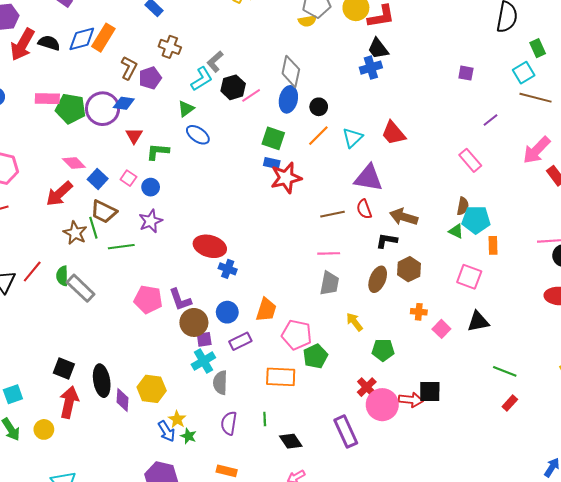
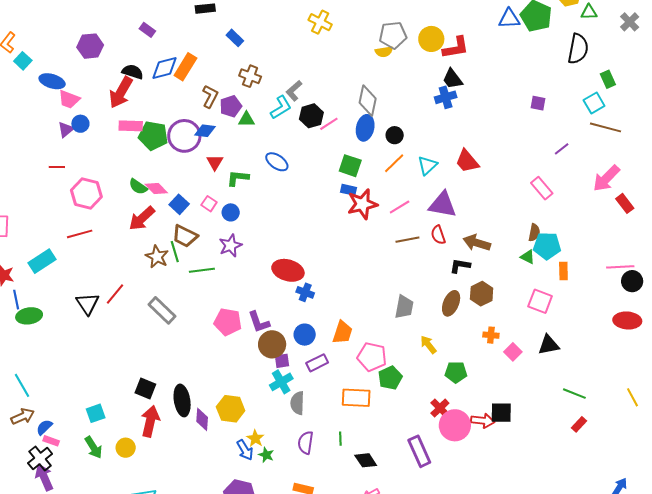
red arrow: (22, 45) -> (121, 92), moved
green triangle: (186, 109) -> (246, 119), moved, turned 36
pink line: (329, 253) -> (400, 207), moved, turned -30
green semicircle: (62, 276) -> (138, 187), moved, turned -54

